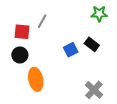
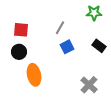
gray line: (42, 21) -> (60, 28), moved
black rectangle: (92, 44) -> (99, 46), moved

